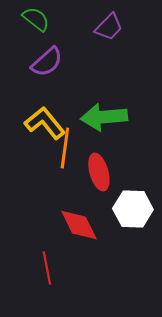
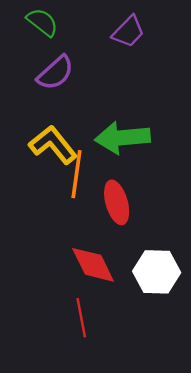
white hexagon: (133, 209) -> (157, 272), moved
red line: (47, 268) -> (81, 318), moved

